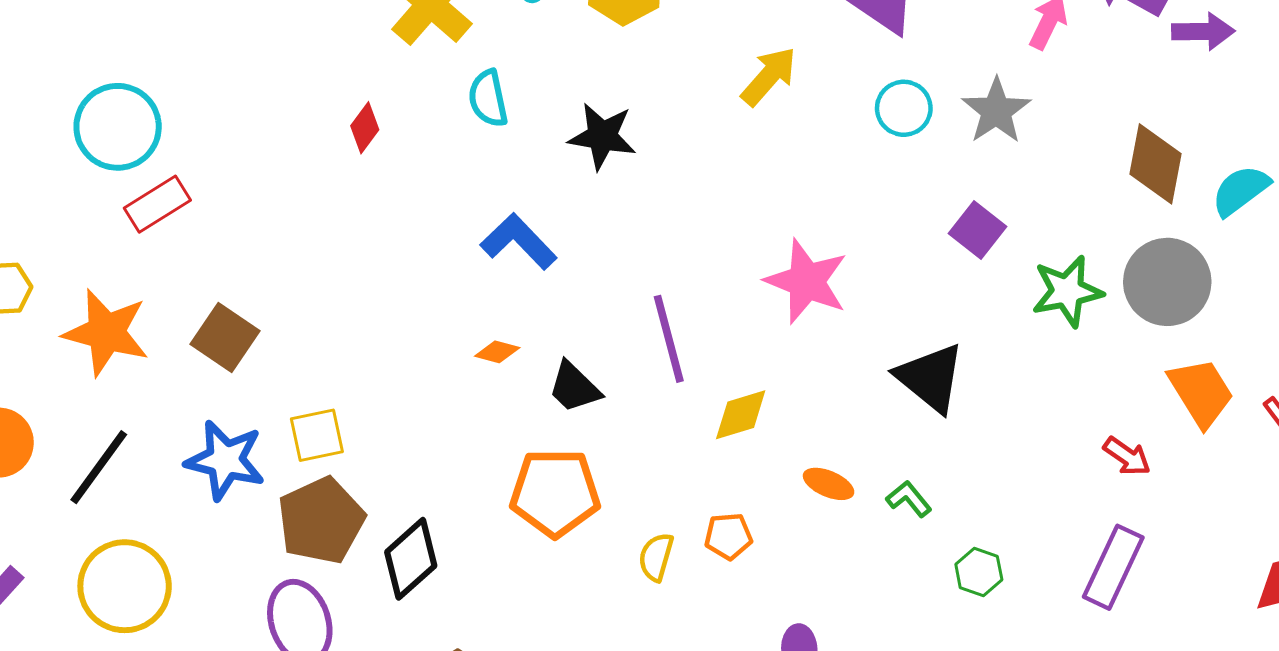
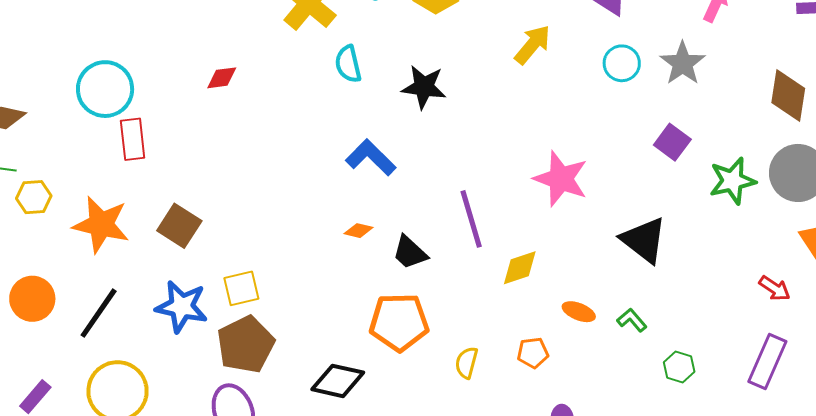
red diamond: (365, 128) -> (222, 78), moved, turned 48
red rectangle: (157, 204) -> (133, 139), turned -63
orange pentagon: (728, 536) -> (533, 353), moved
black diamond: (411, 559) -> (338, 381), moved, turned 56

